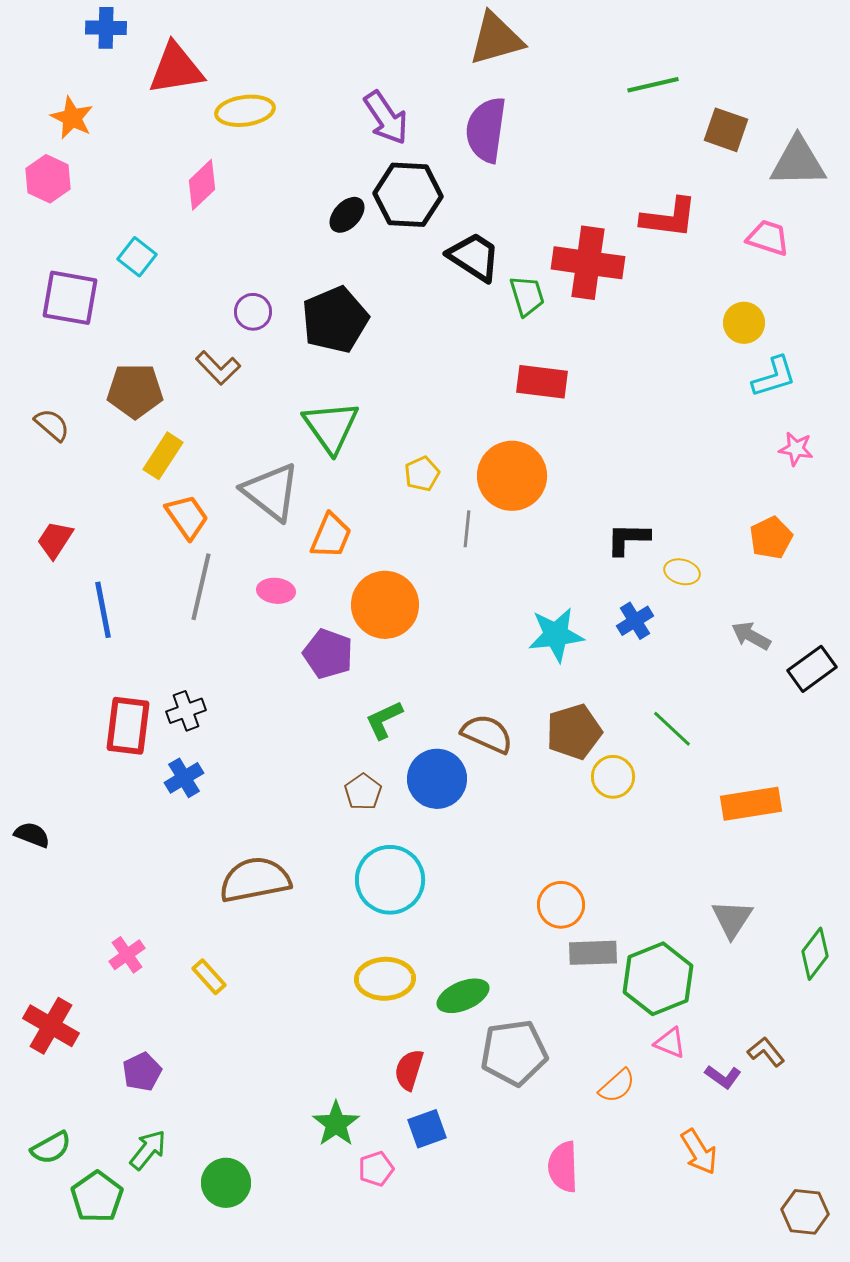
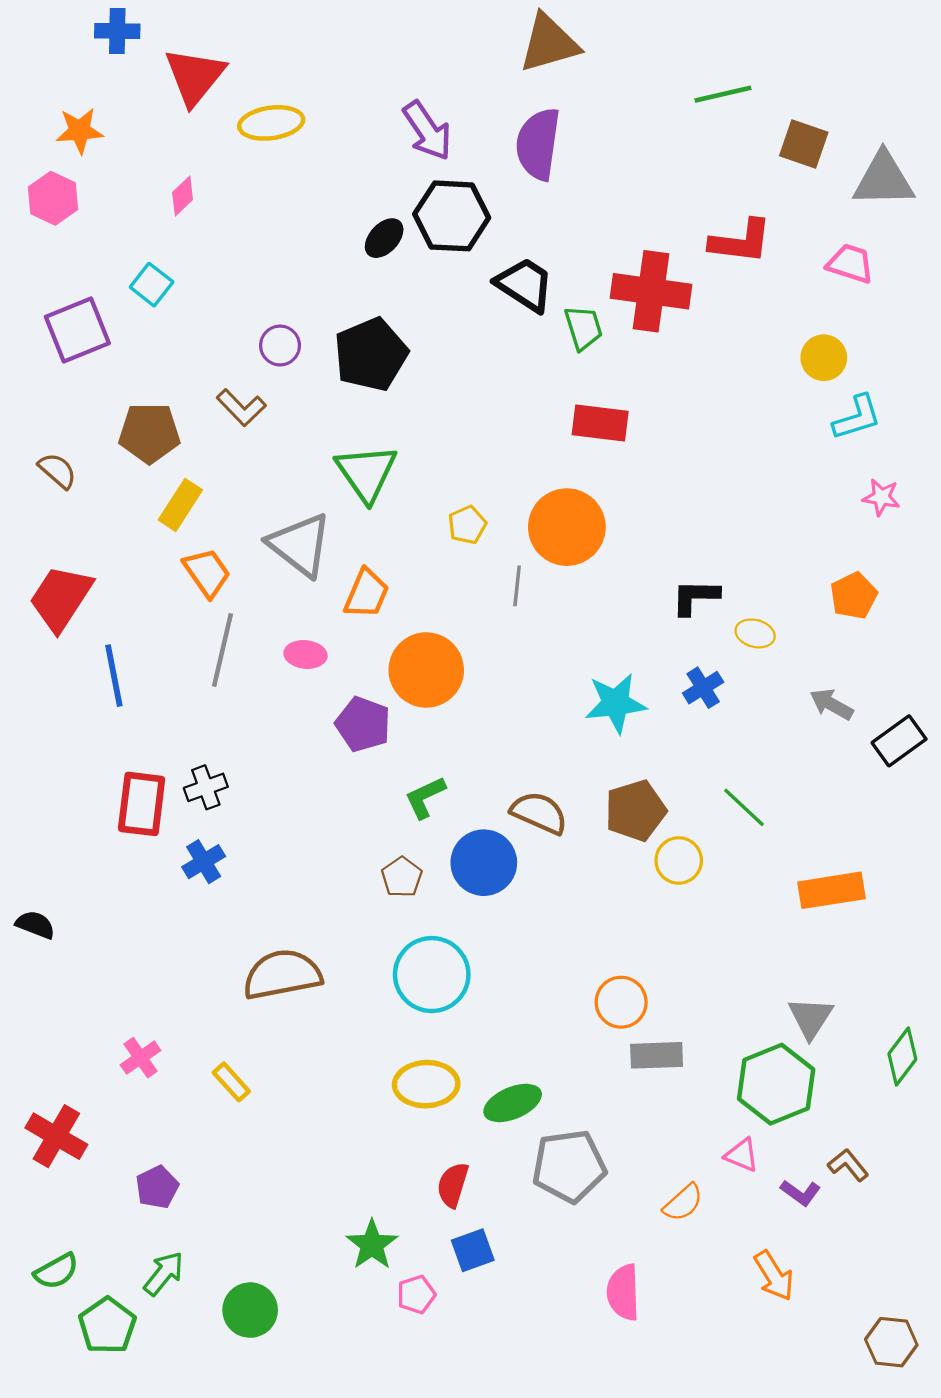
red triangle: (176, 69) -> (195, 76), turned -42
orange star: (72, 118) -> (80, 131), turned -30
pink diamond: (202, 185) -> (183, 196), moved, size x0.7
purple square: (70, 298) -> (77, 330), turned -32
red trapezoid: (55, 540) -> (61, 598), size x1.6
green hexagon: (658, 979) -> (776, 1084), moved

